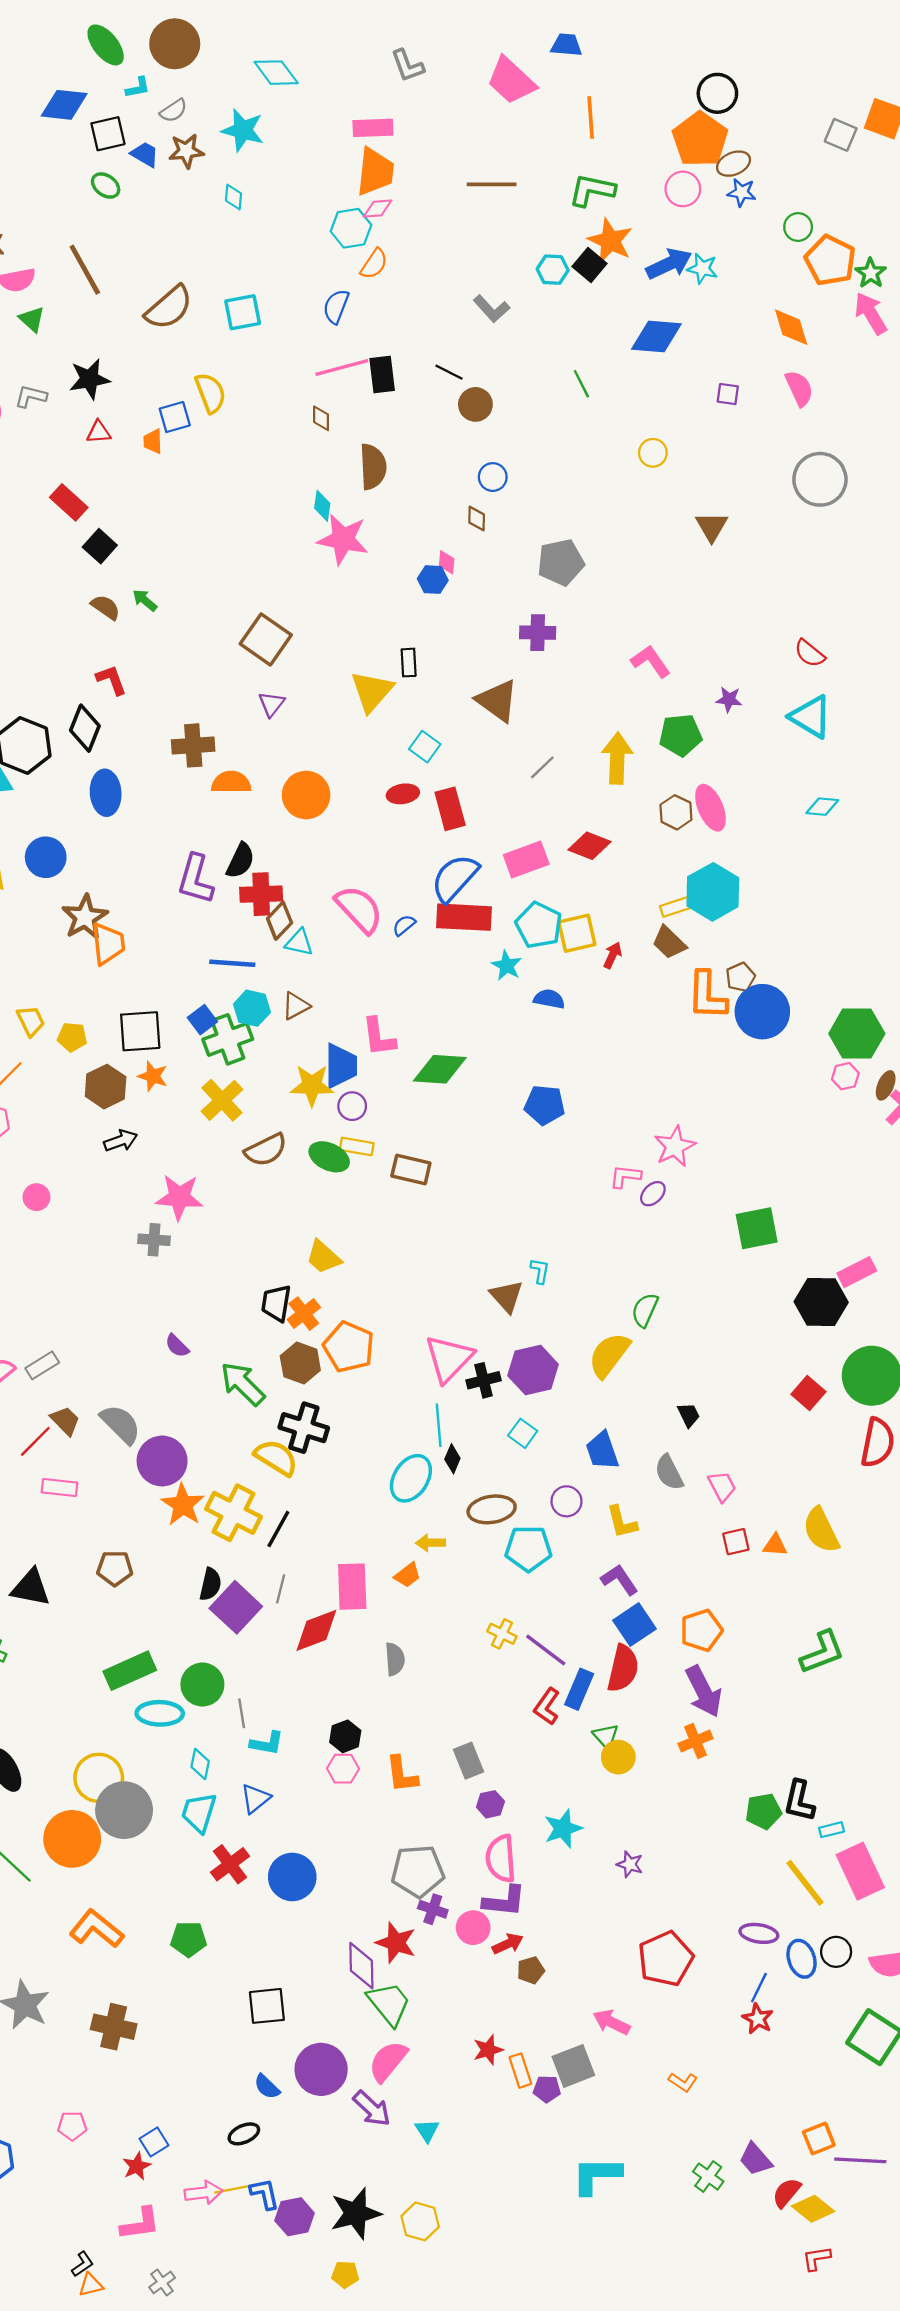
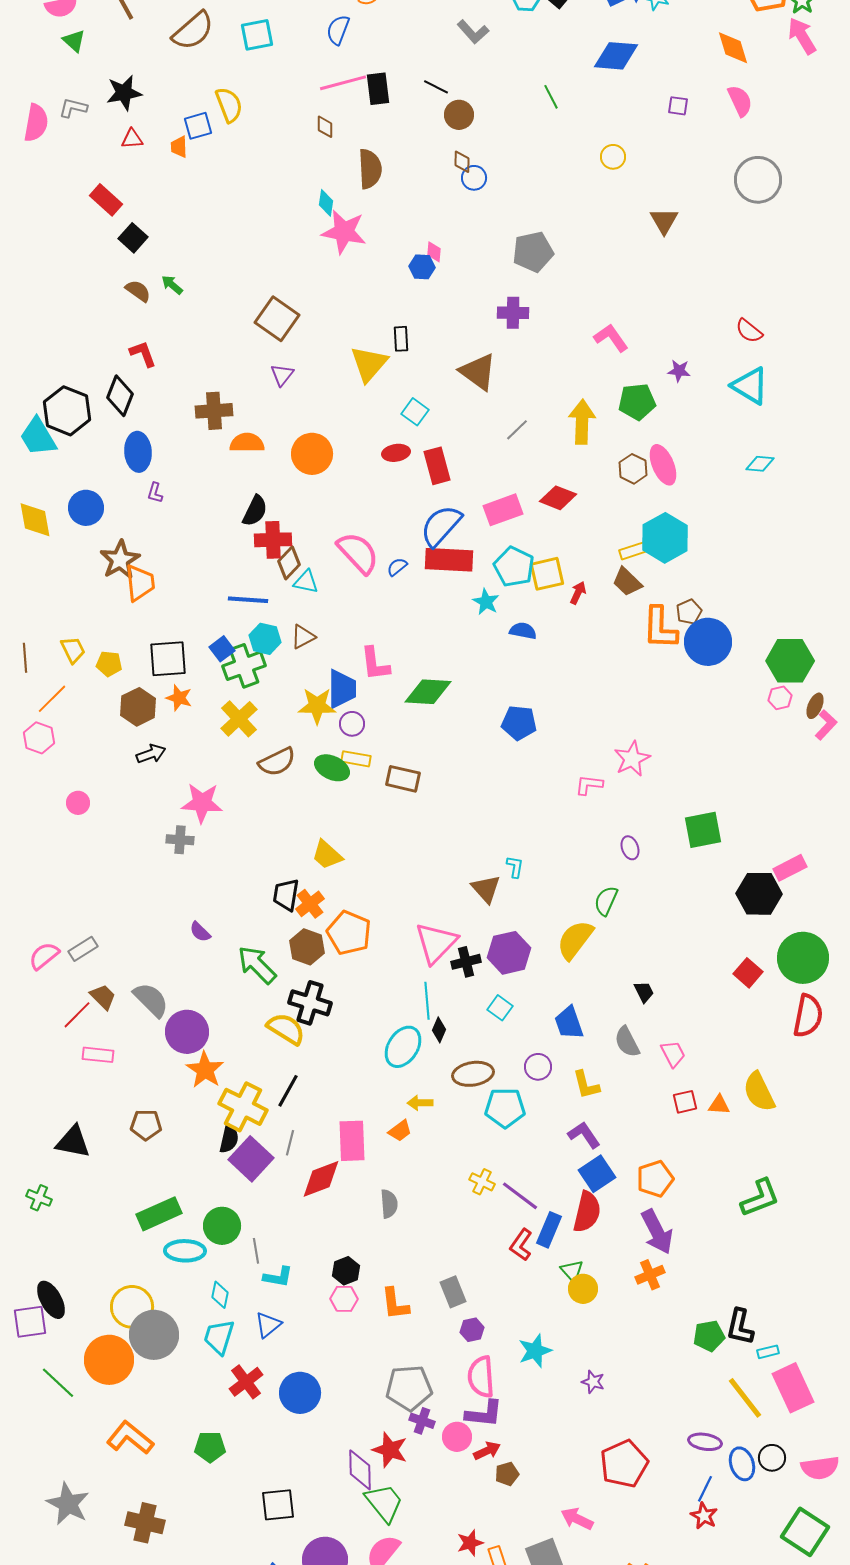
brown diamond: (477, 518) -> (462, 162), moved
purple L-shape: (195, 879) -> (155, 493), moved, size x0.5
purple ellipse: (653, 1194) -> (630, 848), moved, turned -65
yellow cross: (233, 1513) -> (243, 1107), moved

